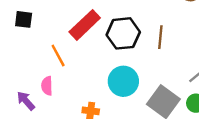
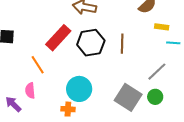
cyan circle: (123, 81) -> (79, 89), moved

